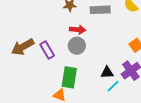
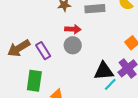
black triangle: (107, 72) -> (104, 71), size x1.5
green rectangle: (69, 77) -> (34, 81), moved

